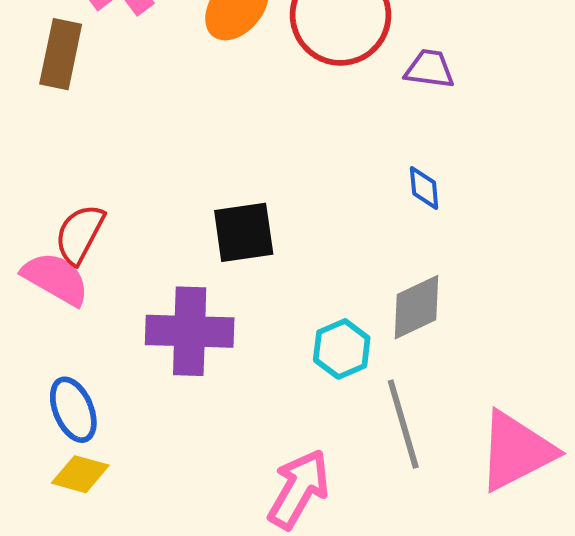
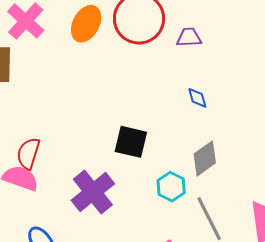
black square: (244, 232) -> (131, 142), moved, turned 32
purple cross: (190, 331) -> (93, 192), turned -30

